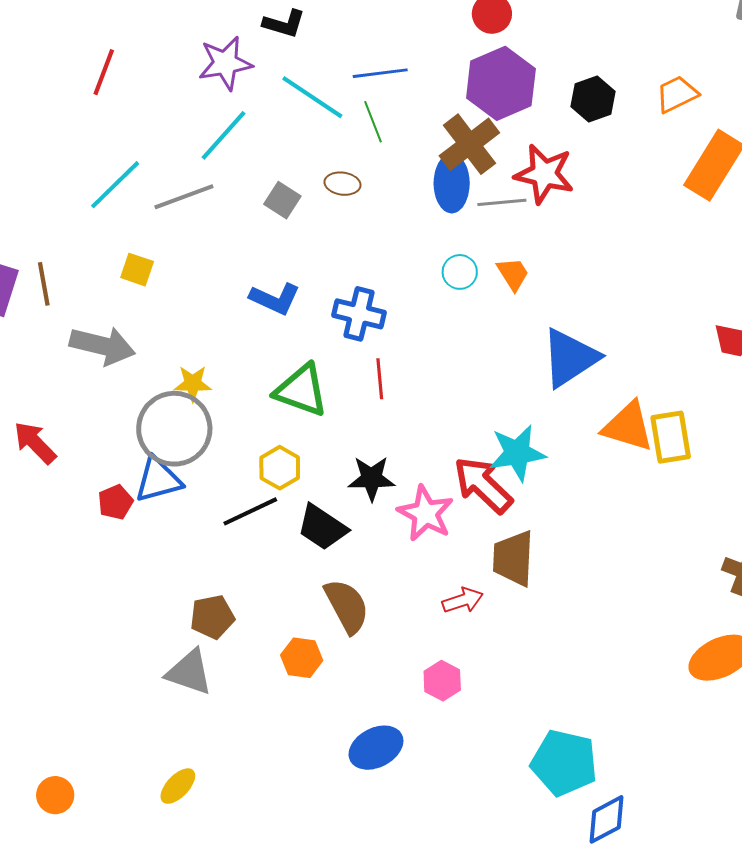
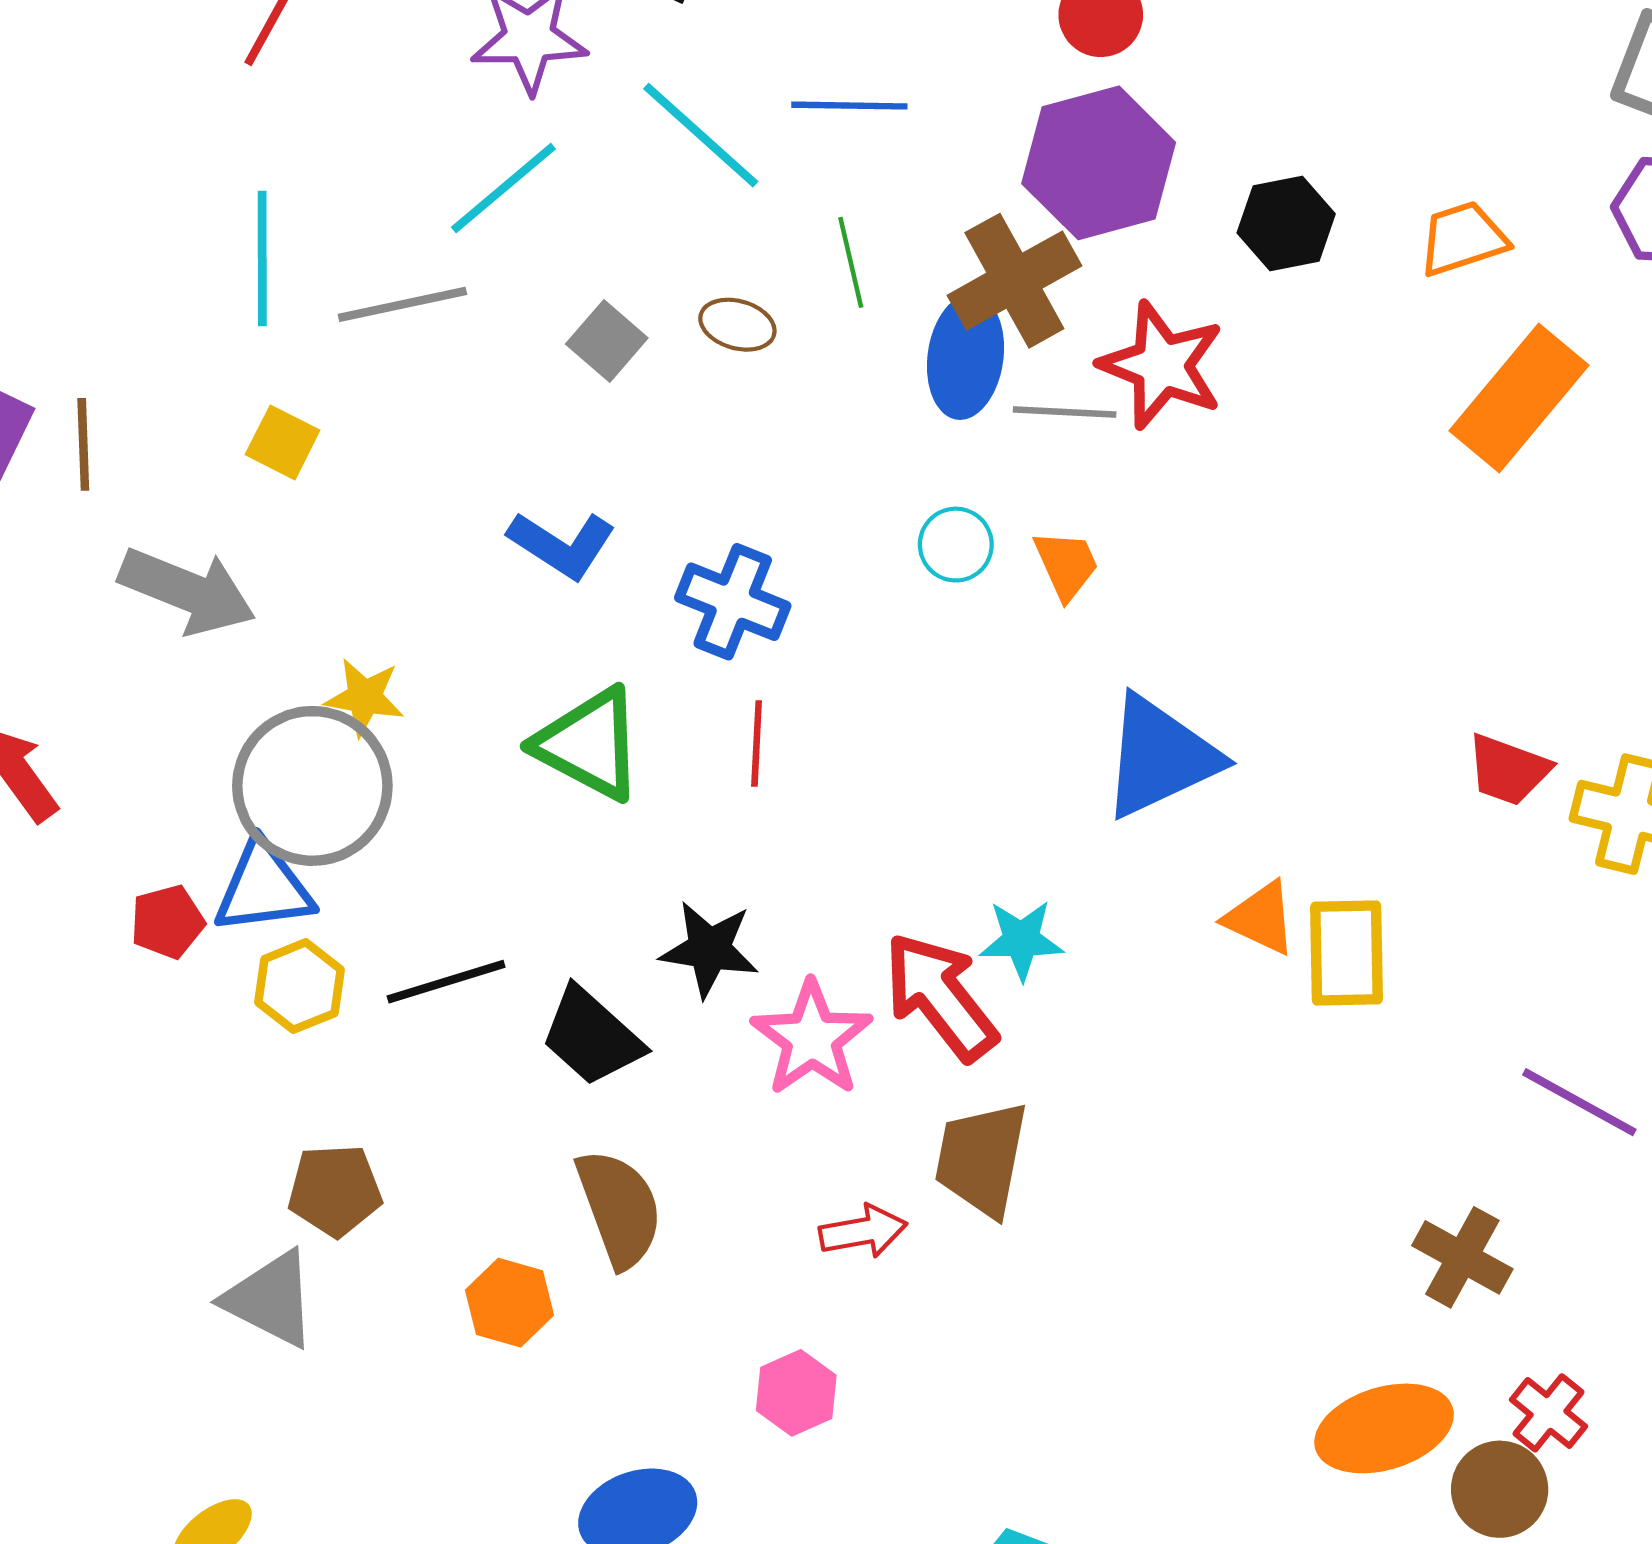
green line: (373, 122) -> (851, 262), moved
cyan line: (115, 185) -> (262, 259), turned -54
orange triangle: (628, 427) -> (1261, 918), size x0.7
cyan star: (517, 453) -> (1021, 940), size x0.7
yellow hexagon: (280, 468) -> (299, 986), moved

